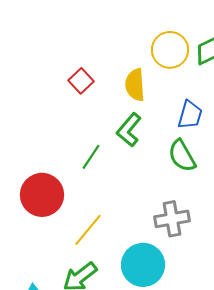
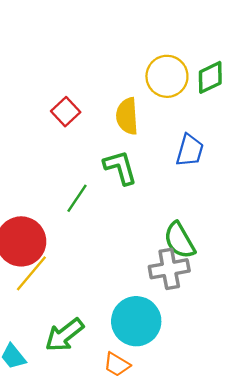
green L-shape: (129, 130) -> (120, 167), turned 124
green semicircle: (182, 156) -> (179, 240), moved
yellow line: (88, 230) -> (31, 273), moved

